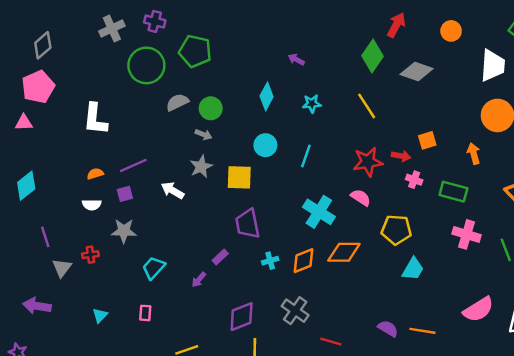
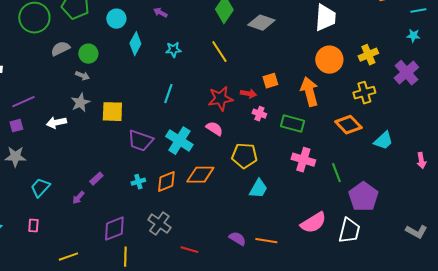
cyan circle: (265, 145) -> (116, 19), moved
orange arrow: (474, 154) -> (309, 92), size x1.6
white arrow: (173, 190) -> (56, 123), turned -42
purple trapezoid: (248, 224) -> (140, 141), moved, turned -60

